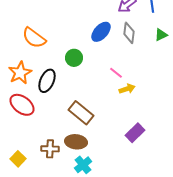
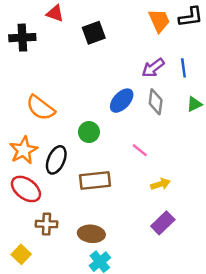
yellow arrow: (127, 89) -> (160, 184), moved
brown rectangle: (81, 113) -> (95, 180), moved, turned -45
brown cross: (50, 149) -> (47, 224), moved

